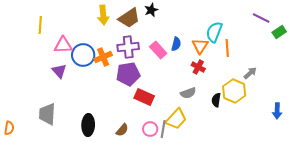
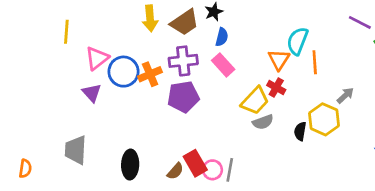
blue semicircle: (176, 44) -> (222, 37), moved
pink triangle: (63, 45) -> (97, 58), turned -36
red rectangle: (144, 97) -> (195, 163), moved, turned 36
yellow trapezoid: (176, 119) -> (255, 101), moved

